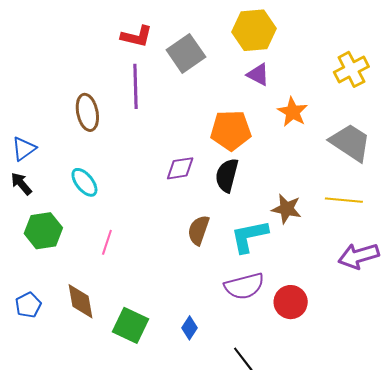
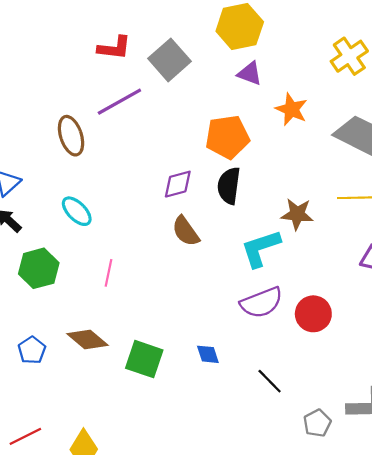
purple line: (135, 86) -> (119, 102), turned 69
brown semicircle: (199, 230) -> (186, 231), moved, turned -48
brown diamond: (80, 301) -> (87, 339), turned -33
blue diamond: (189, 328) -> (208, 354), turned -45

